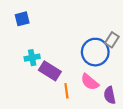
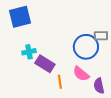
blue square: (22, 19) -> (20, 17), size x1.6
gray rectangle: (112, 40) -> (101, 36), turned 56

